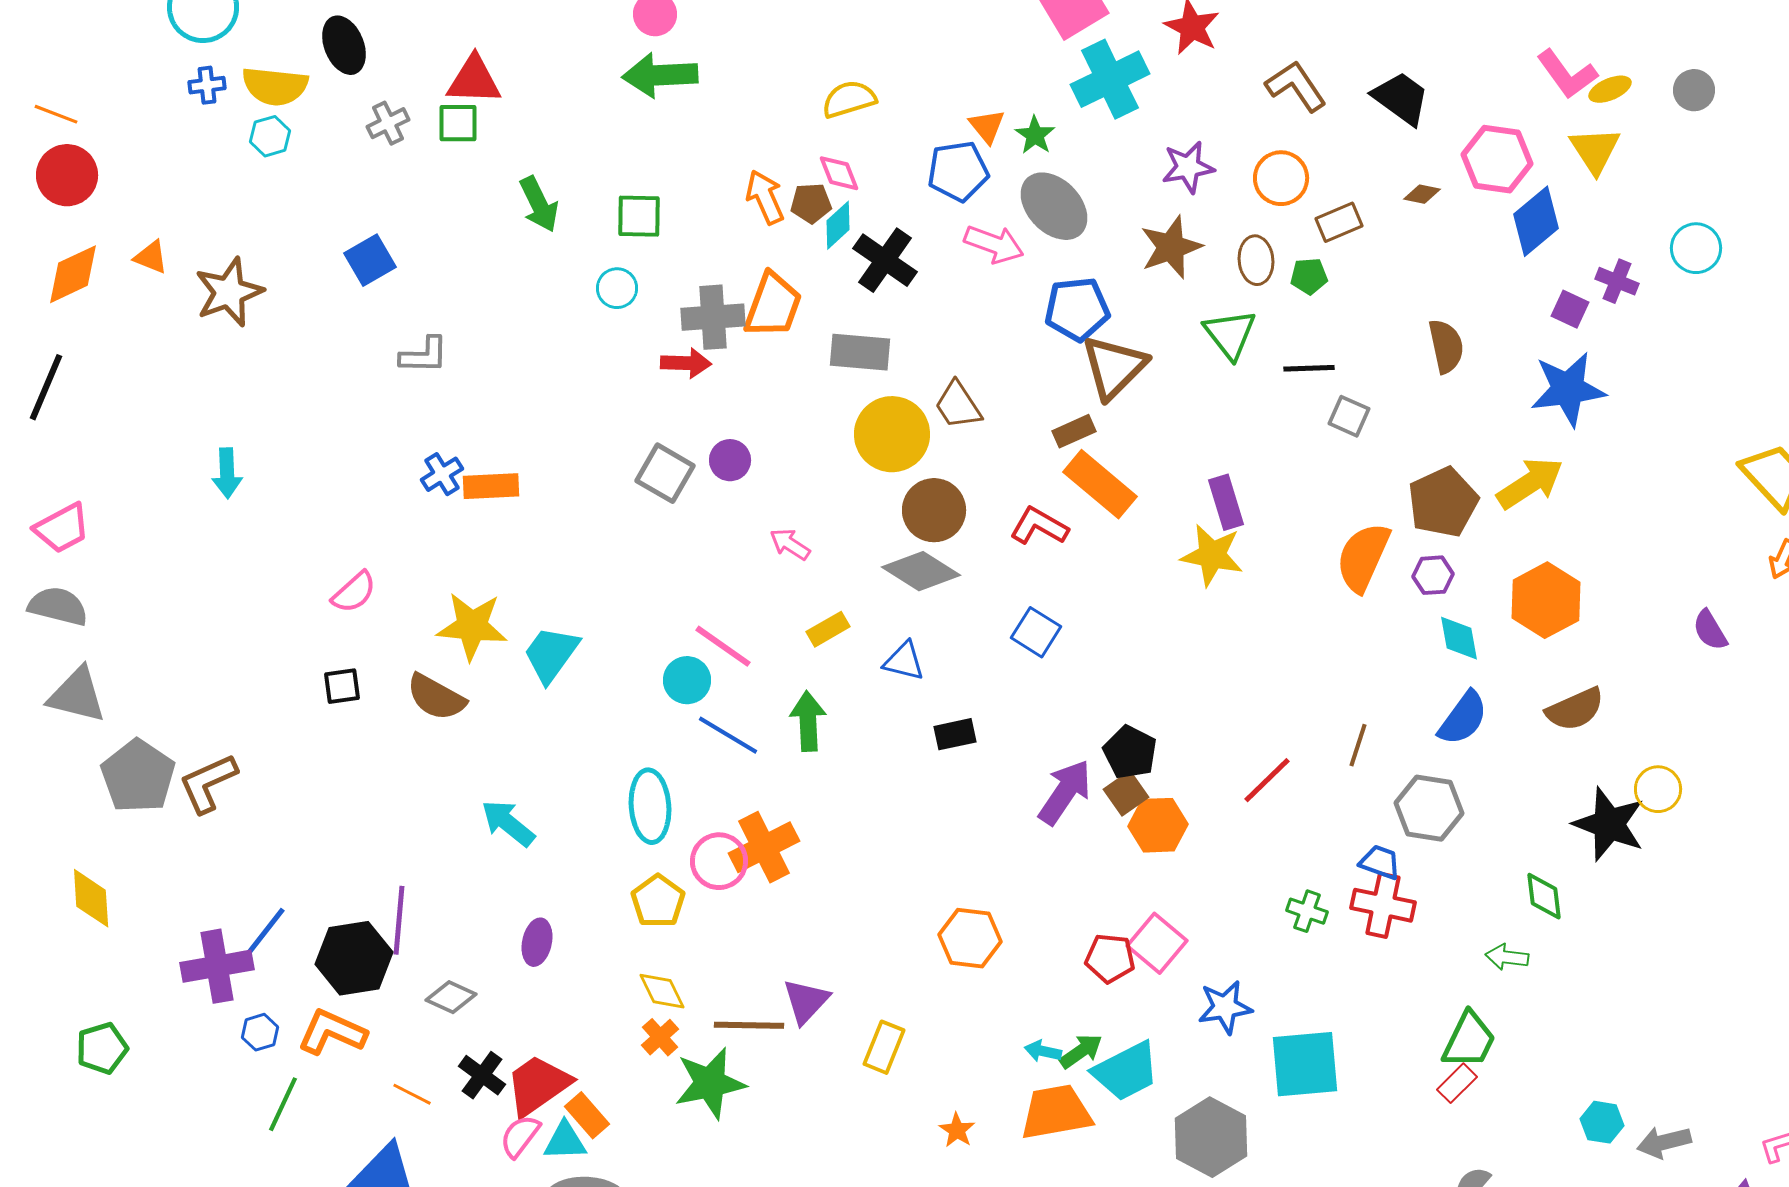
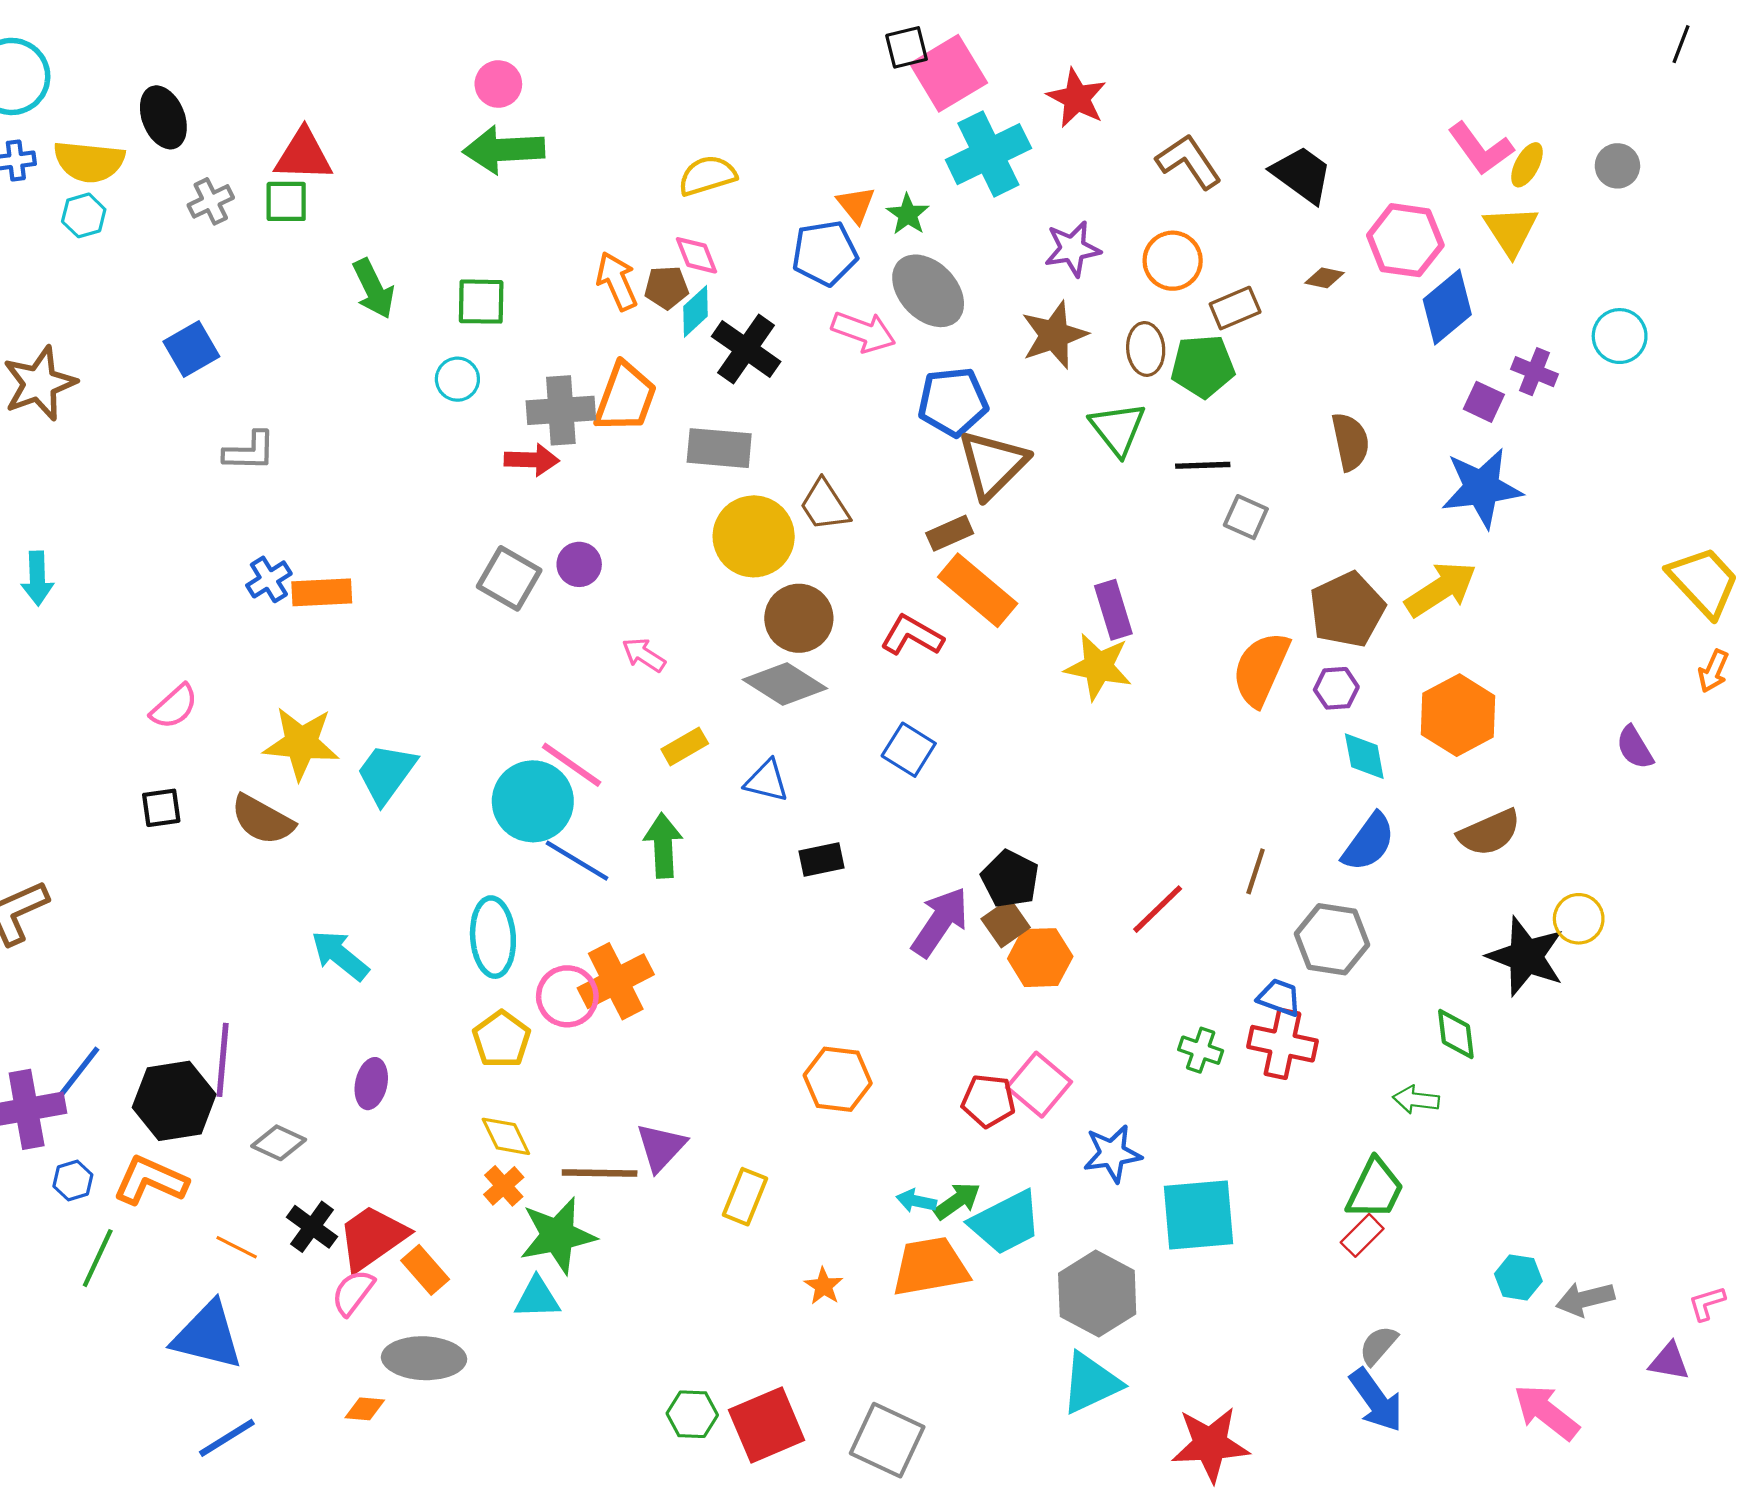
yellow ellipse: (1610, 89) -> (1527, 165), turned -39
green pentagon: (1309, 276) -> (1203, 366), size x1.6
cyan circle: (687, 680) -> (533, 801), size x1.6
cyan triangle: (565, 1141) -> (537, 1298), moved

